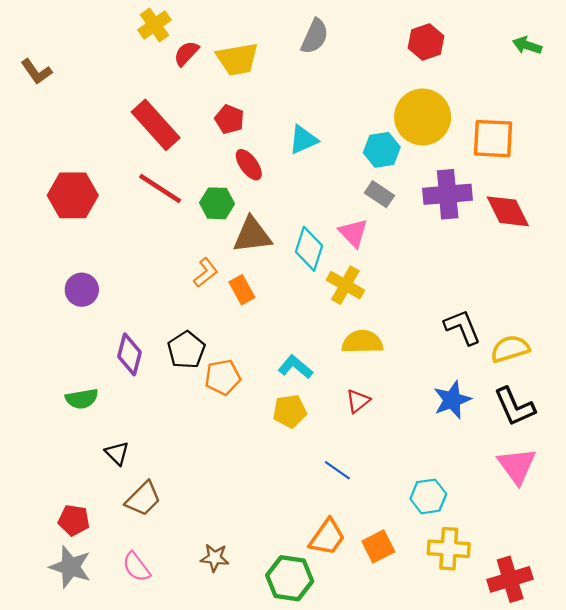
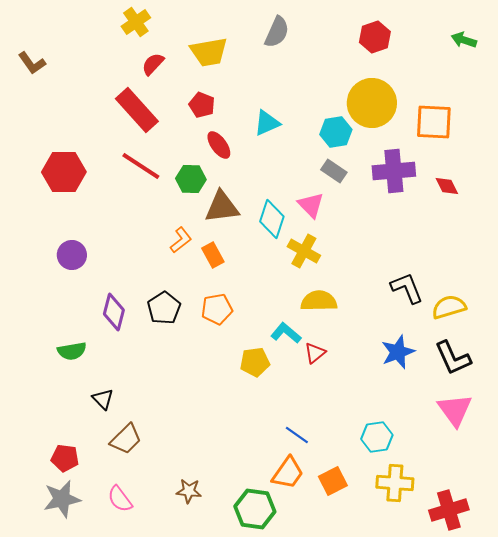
red semicircle: (186, 53) -> (153, 64), moved
red diamond: (508, 211) -> (447, 186), size x0.6
cyan L-shape: (295, 367) -> (286, 333), moved
orange pentagon: (223, 377) -> (217, 309), moved
blue line: (337, 470) -> (297, 435), moved
gray star: (70, 567) -> (62, 499), turned -30

